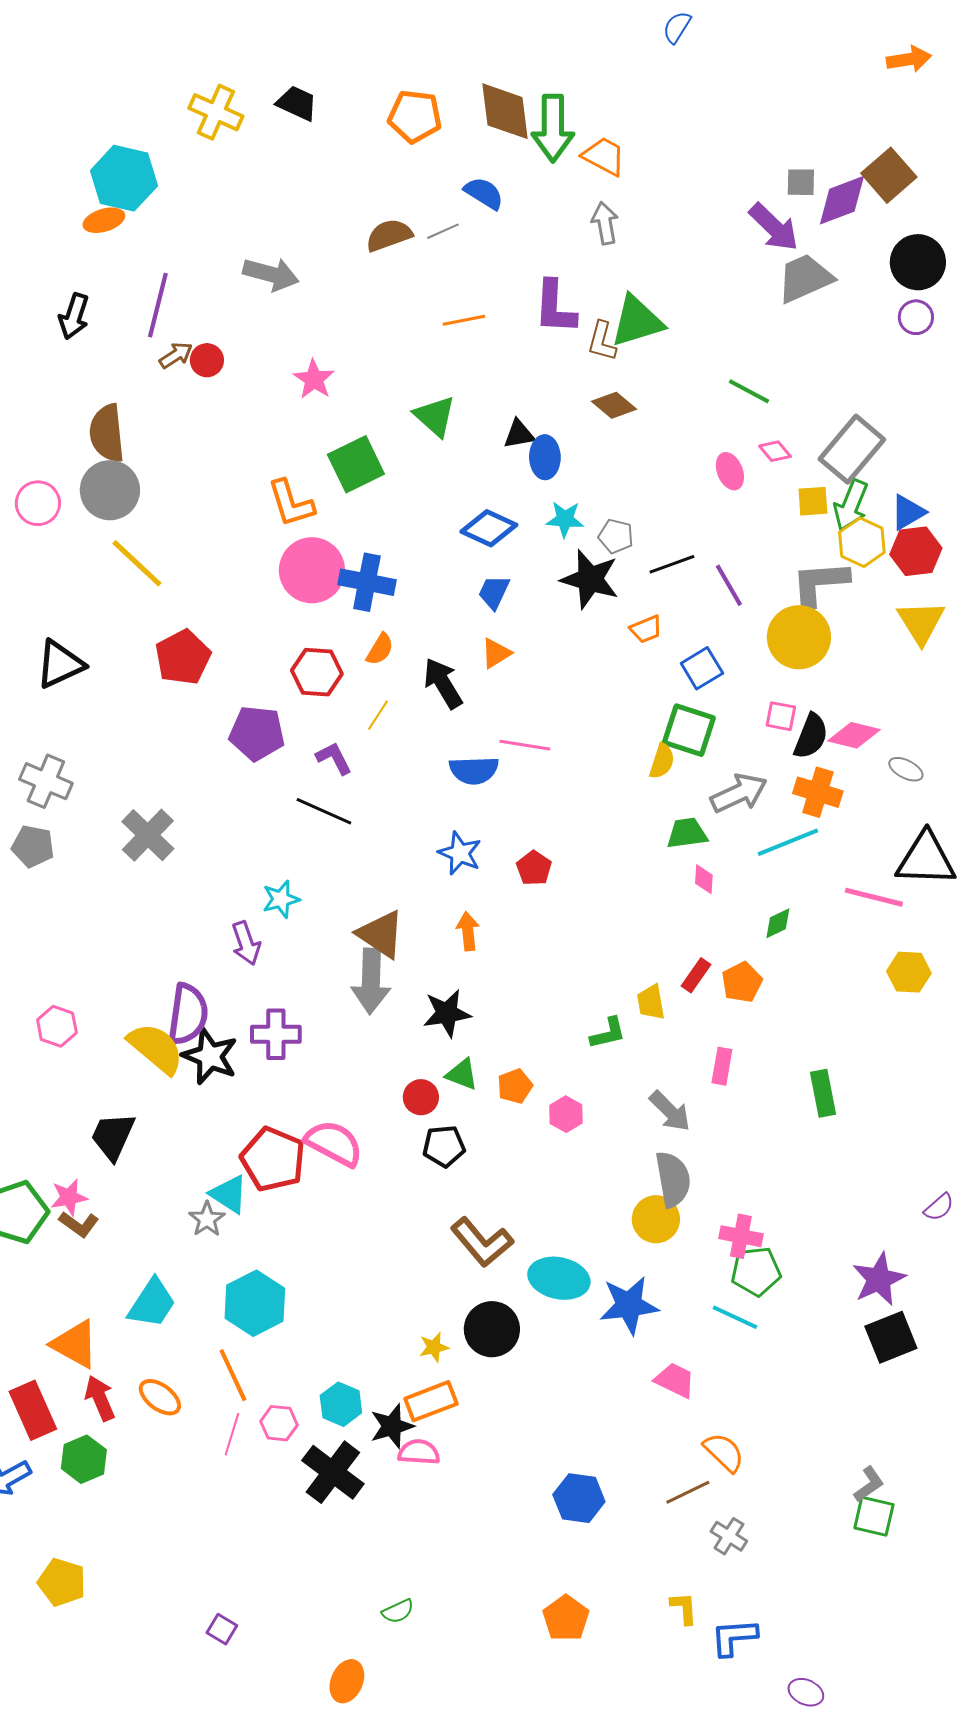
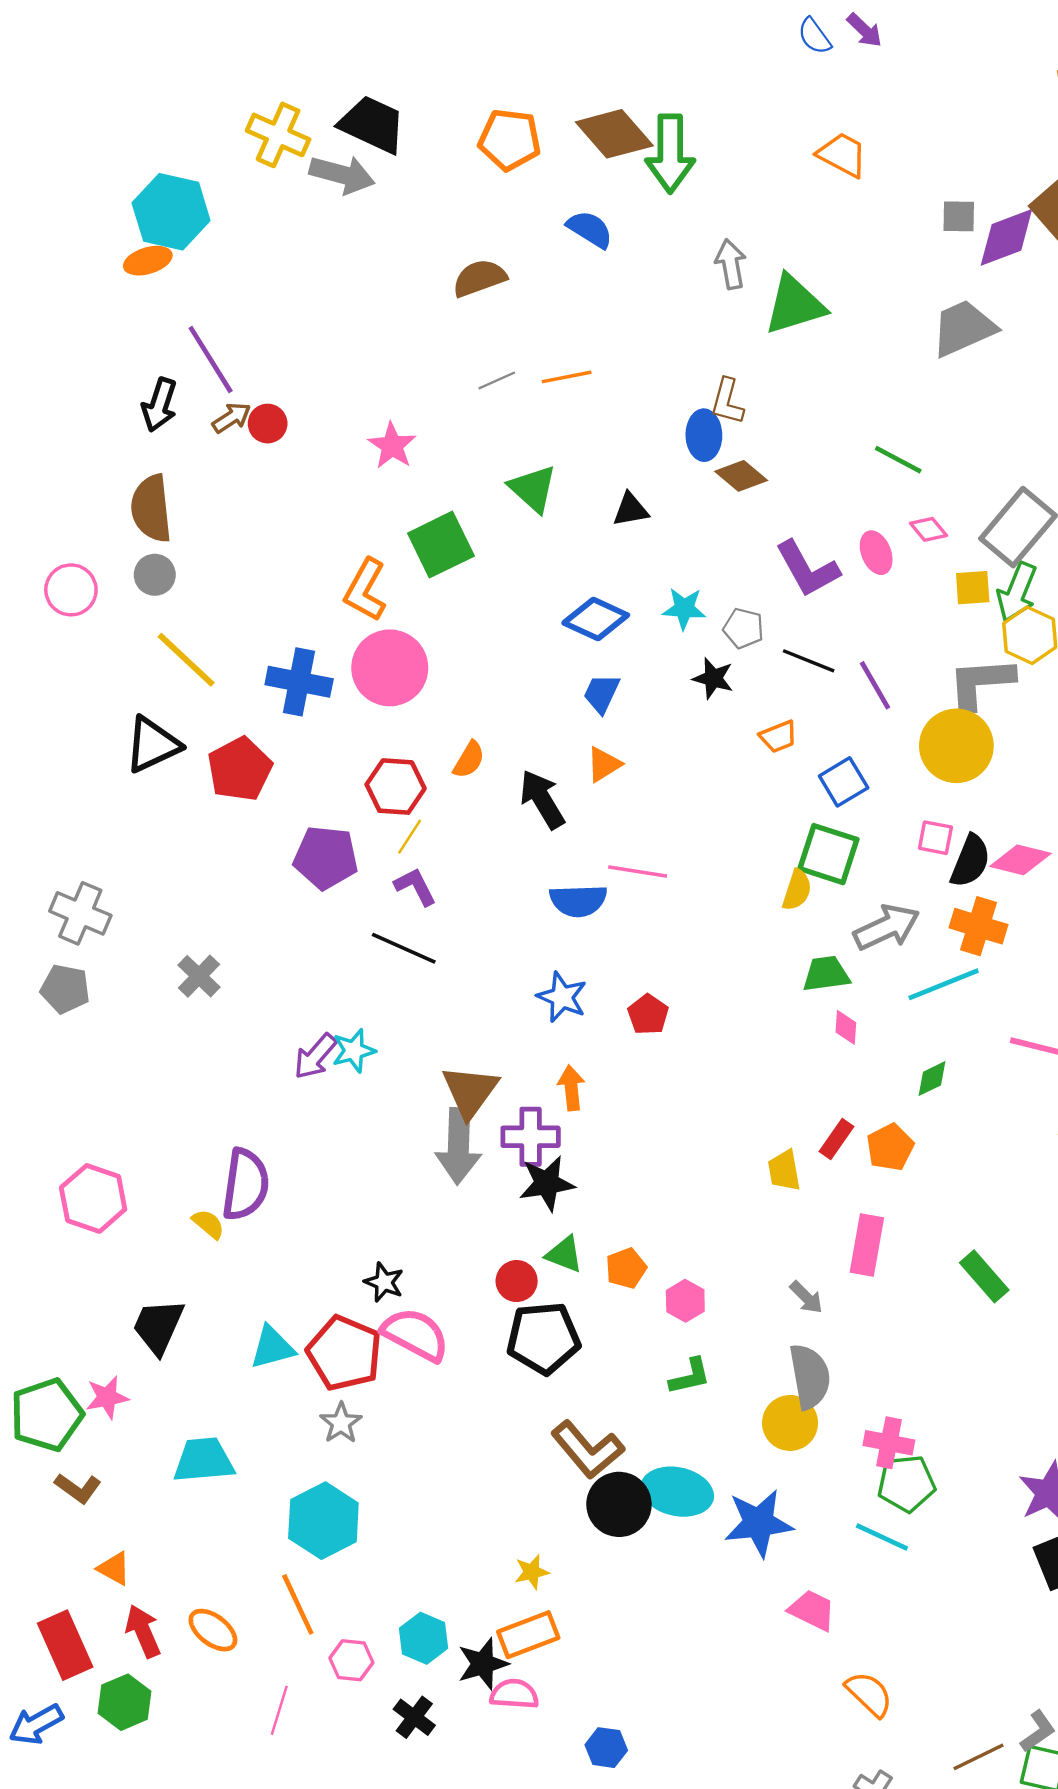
blue semicircle: (677, 27) -> (814, 36), turned -68
black trapezoid: (297, 103) -> (372, 124), size x1.4
brown diamond: (505, 111) -> (614, 134), turned -34
orange trapezoid: (604, 156) -> (842, 155), moved
purple arrow: (774, 227) -> (864, 30), moved, size x0.6
gray line: (443, 231) -> (497, 380), moved
gray arrow: (271, 274) -> (342, 175), moved
purple line: (158, 305) -> (211, 360), turned -46
purple L-shape: (555, 307) -> (807, 569), moved, turned -32
black arrow: (74, 316) -> (159, 405), moved
green triangle: (637, 321) -> (795, 305), moved
blue ellipse: (545, 457) -> (704, 435), moved
gray circle: (110, 490) -> (155, 575), size x0.6
orange L-shape: (291, 503) -> (365, 590), turned 46
black line: (672, 564) -> (809, 661), turned 42
black star: (590, 579) -> (713, 678), size x0.6
blue cross: (367, 582) -> (299, 682), moved
black triangle: (60, 664) -> (152, 745), moved
yellow line: (378, 715) -> (410, 837), moved
gray cross: (148, 835) -> (199, 976), size x0.7
brown triangle: (381, 934) -> (470, 1091), turned 32
purple arrow: (246, 943) -> (315, 1056), moved, turned 60
pink hexagon: (57, 1026) -> (93, 1198), size x1.4
green L-shape: (608, 1033) -> (690, 1376), moved
purple cross: (276, 1034) -> (531, 1137), moved
yellow semicircle: (156, 1048) -> (208, 1224), size x0.5
black star: (210, 1056) -> (384, 1282), moved, size x0.6
pink rectangle: (722, 1066) -> (867, 1245), size x1.4
green rectangle: (823, 1093) -> (984, 1276), turned -30
gray arrow: (670, 1111) -> (806, 1297), size x0.7
black pentagon: (444, 1146) -> (543, 1338), size x1.5
cyan triangle: (229, 1194) -> (272, 1347), moved, turned -48
gray star: (207, 1219) -> (341, 1423), moved
brown L-shape: (79, 1224) -> (78, 1488), moved
cyan trapezoid: (152, 1303) -> (204, 1460), moved, turned -128
black circle: (492, 1329) -> (619, 1504), moved
orange triangle: (75, 1344) -> (114, 1568), size x0.6
pink line: (232, 1434) -> (279, 1710), moved
black cross: (333, 1472) -> (414, 1717), size x0.6
brown line: (688, 1492) -> (979, 1757), moved
blue hexagon: (579, 1498) -> (606, 1748), moved, size x0.7

